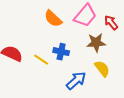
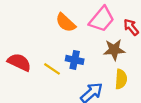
yellow semicircle: (102, 69) -> (121, 79), turned 42

